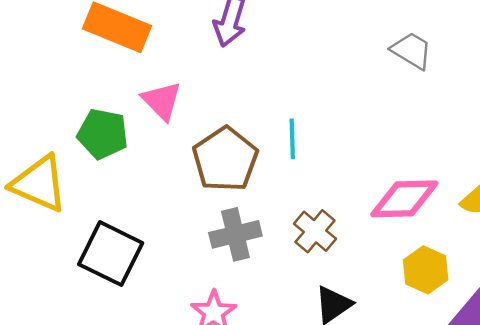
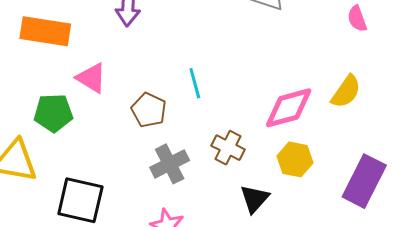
brown pentagon: (225, 159) -> (149, 110), size x0.7
yellow hexagon: (426, 270) -> (295, 159), moved

